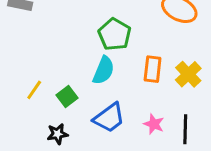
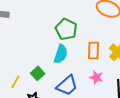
yellow line: (34, 90) -> (15, 82), moved
pink star: (154, 124) -> (96, 77), moved

